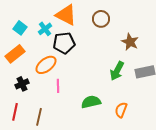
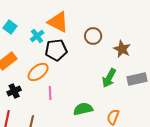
brown circle: (101, 19) -> (93, 36), moved
cyan square: (20, 28) -> (10, 27), moved

